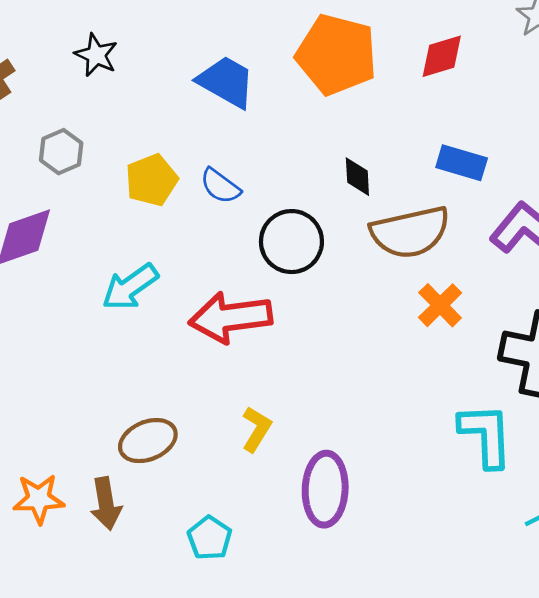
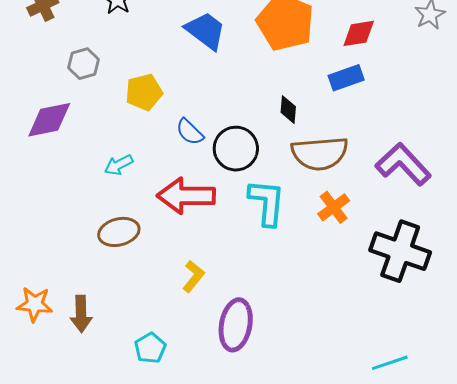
blue rectangle: (462, 163) -> (346, 78), moved, turned -44
blue semicircle: (220, 186) -> (190, 132), moved
cyan arrow: (130, 287) -> (119, 165), size x0.7
cyan L-shape: (486, 435) -> (267, 202), moved
brown ellipse: (148, 441) -> (119, 232), moved

